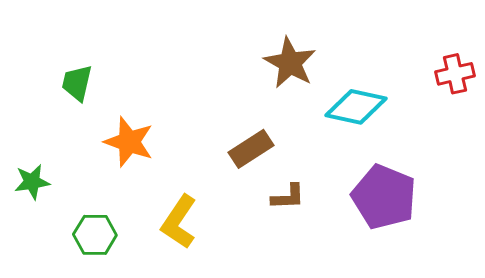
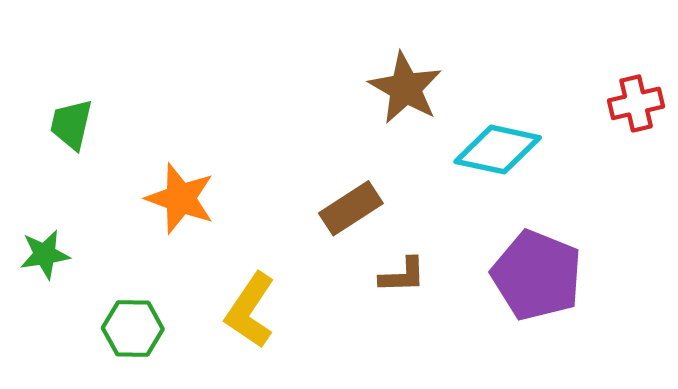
green trapezoid: (77, 83) -> (71, 124), moved

